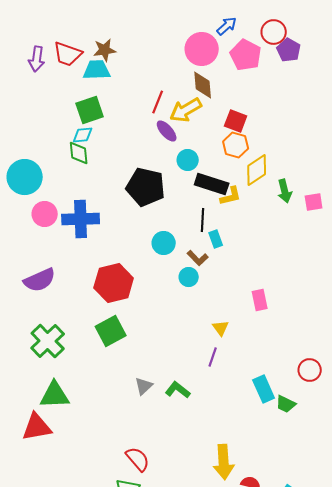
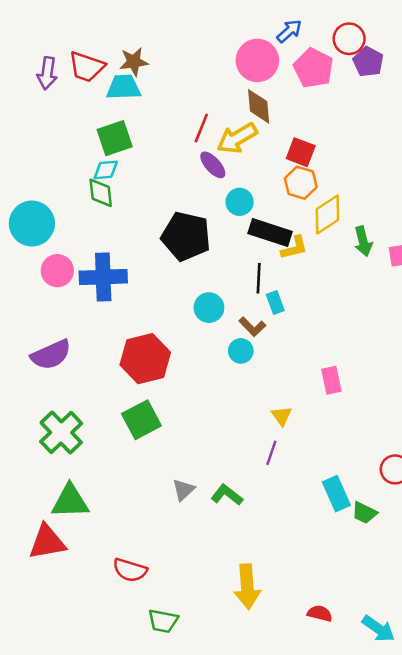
red semicircle: (138, 459) -> (130, 570), moved, turned 148
yellow arrow: (224, 462) -> (247, 587), moved

